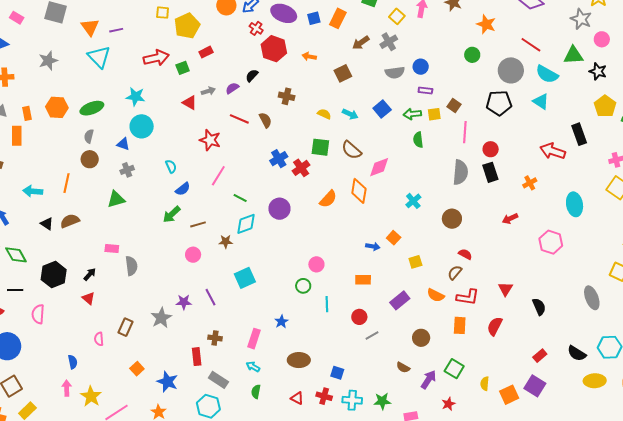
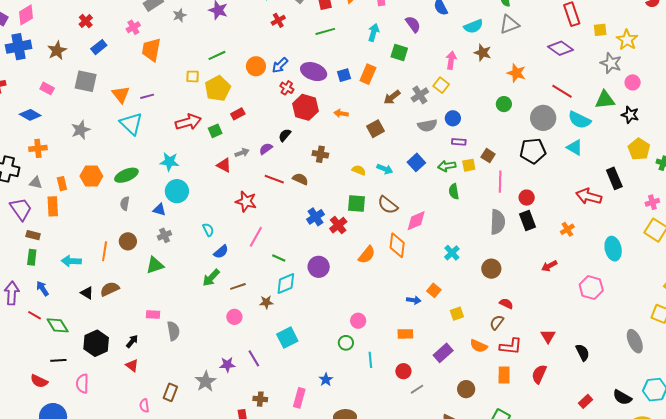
yellow square: (397, 16) -> (441, 85), moved
brown semicircle: (265, 120) -> (300, 179), turned -35
brown circle: (90, 159) -> (128, 241), moved

